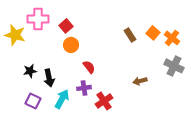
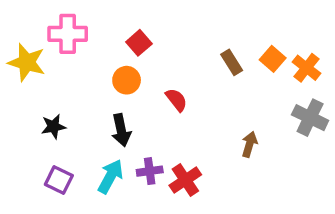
red square: (66, 26) -> (139, 43), moved
red semicircle: (89, 67) -> (176, 100), moved
black arrow: (49, 78) -> (121, 130), moved
brown arrow: (140, 81) -> (249, 144), turned 120
purple cross: (84, 88) -> (150, 171), moved

